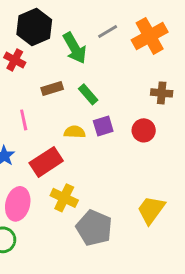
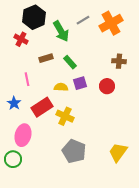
yellow cross: (64, 198) -> (65, 116), moved
yellow trapezoid: (151, 210) -> (118, 152), moved

